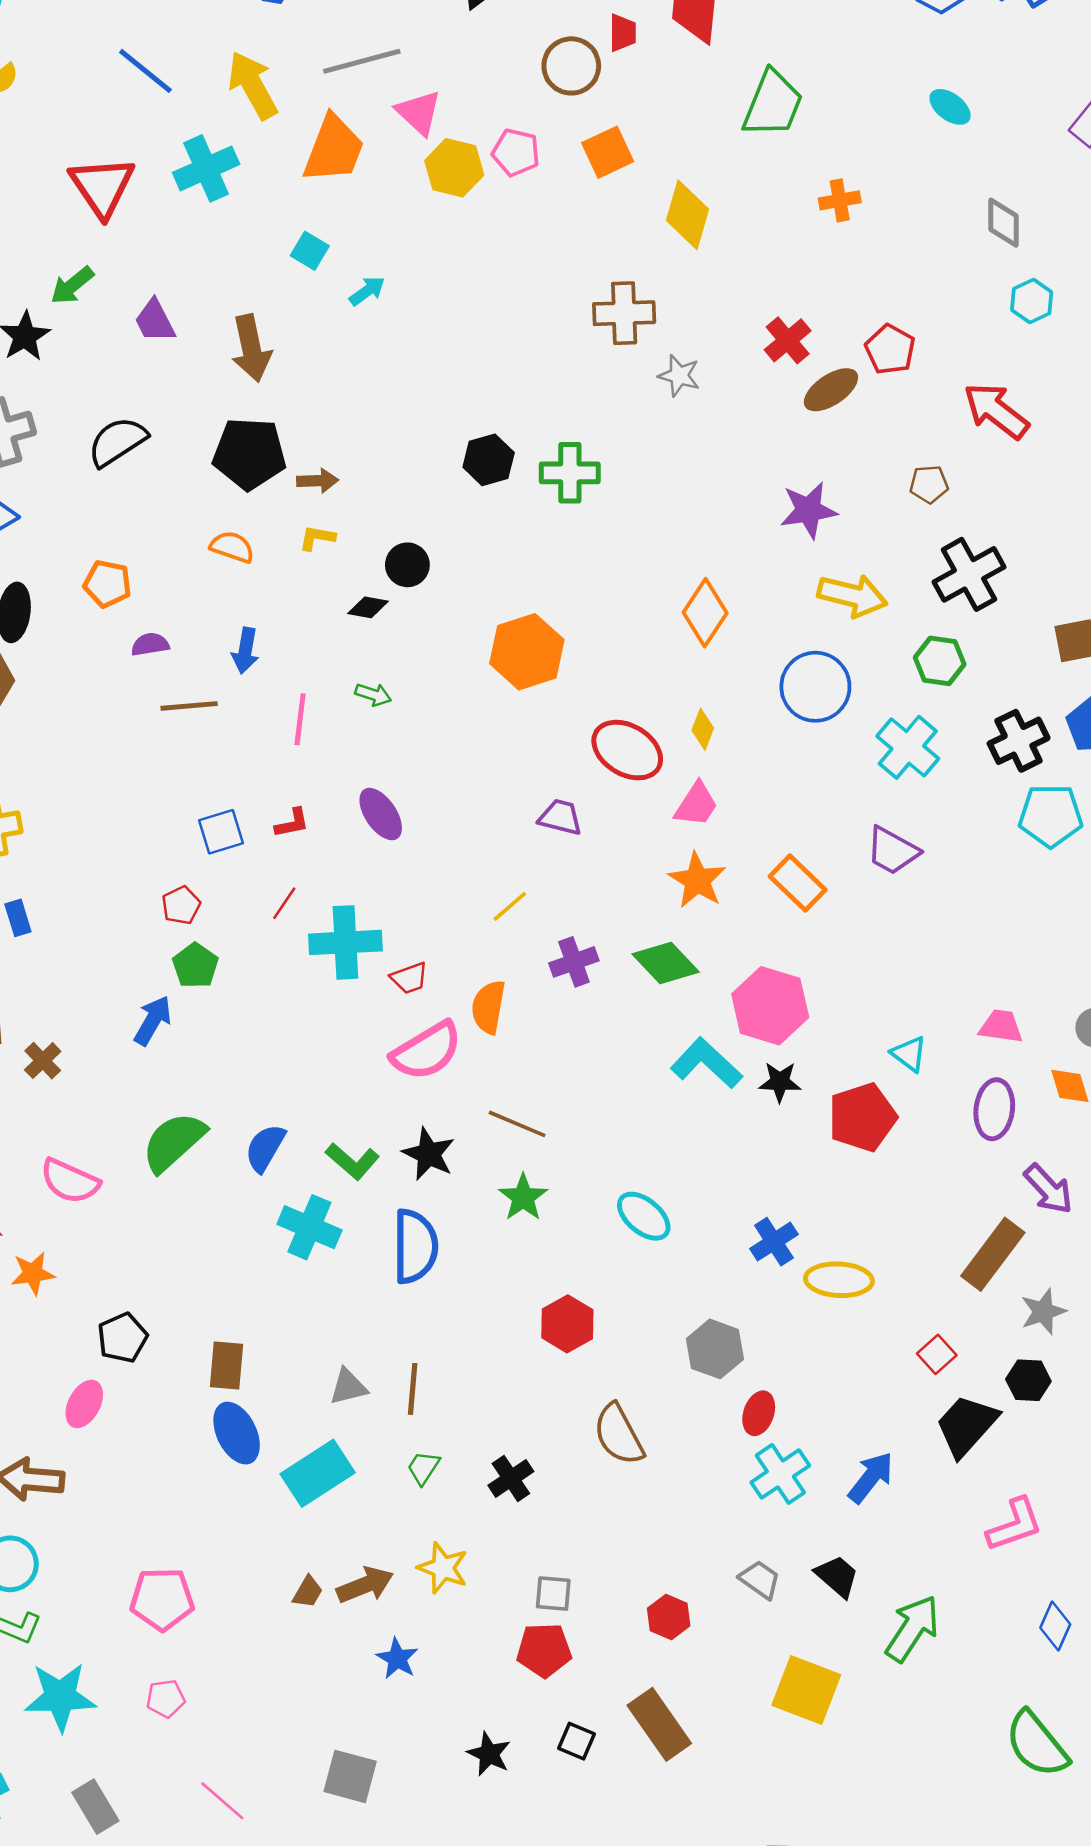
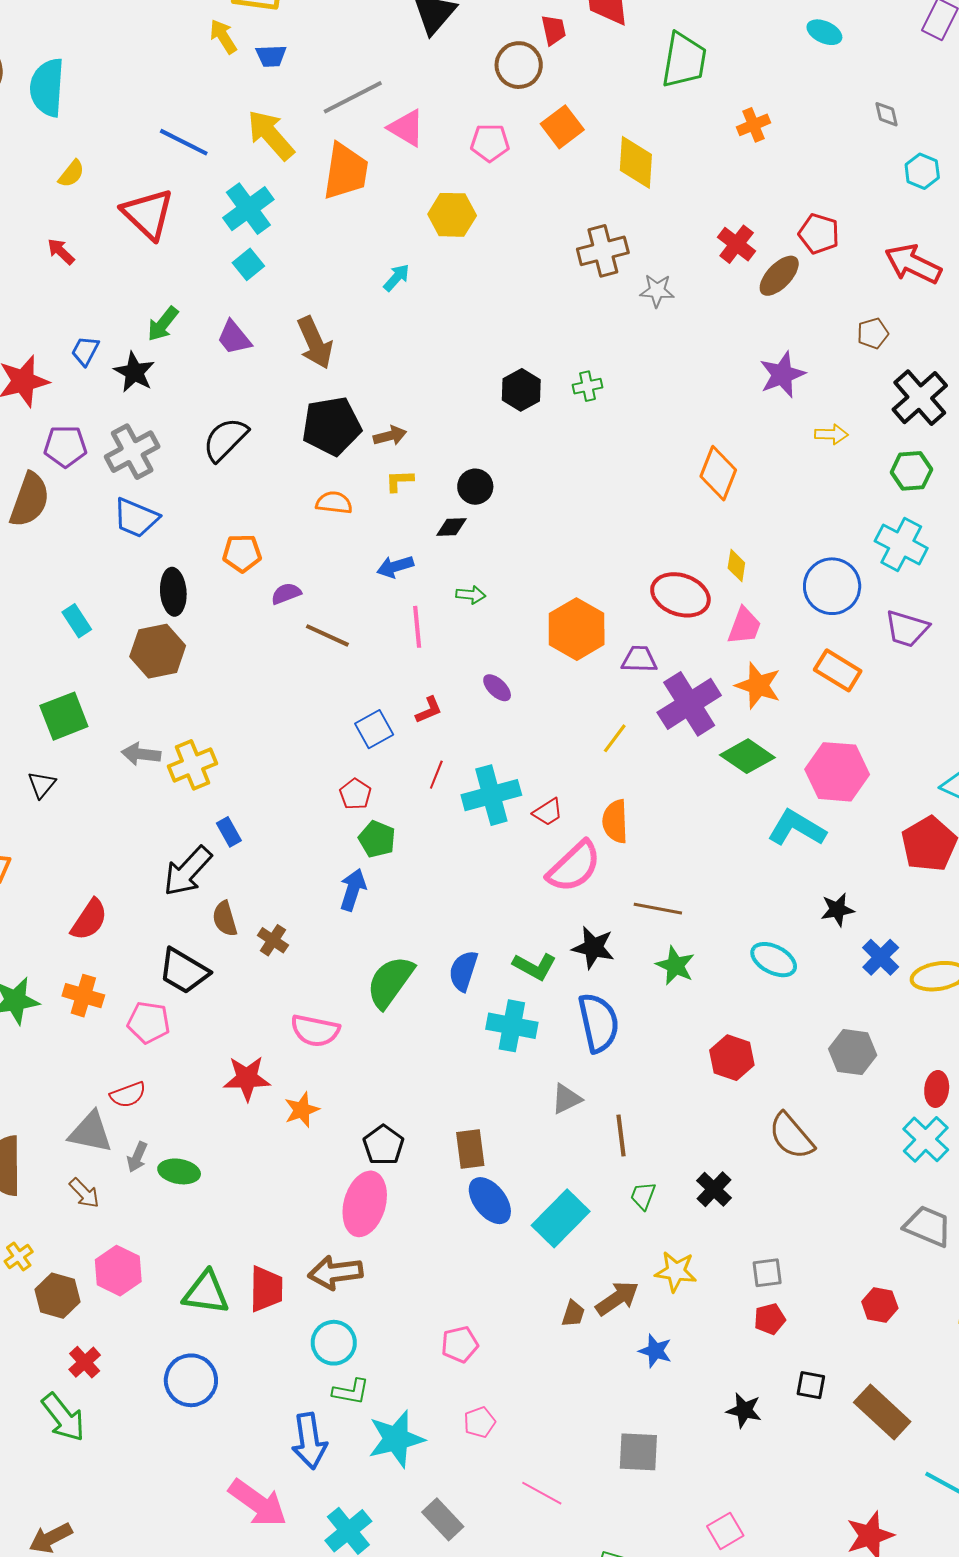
yellow hexagon: (454, 168) -> (452, 215), moved
red triangle: (102, 187) -> (148, 214), moved
gray diamond: (1003, 223) -> (886, 114), size x0.7
cyan square: (310, 251) -> (248, 264), moved, turned 32
green cross: (570, 473) -> (588, 386), size x0.6
yellow arrow: (852, 596) -> (831, 434), size x0.6
blue arrow: (245, 651) -> (395, 567), moved, turned 75
orange hexagon: (527, 652) -> (577, 629), moved
blue circle: (815, 687) -> (832, 586), moved
brown line: (189, 706) -> (327, 635), turned 42
purple ellipse: (381, 814) -> (497, 688), size x0.7
purple cross: (574, 962) -> (689, 704), moved, size x1.6
black star: (780, 1082) -> (837, 910), moved
gray triangle: (348, 1387) -> (566, 1099), moved
pink ellipse: (84, 1404) -> (365, 1204), size x1.6
red ellipse: (759, 1413) -> (937, 1089), moved
gray trapezoid: (760, 1580) -> (928, 1226), size x1.4
pink pentagon: (162, 1599) -> (460, 1344), size x0.7
red hexagon: (669, 1617) -> (880, 1305), moved
red pentagon: (544, 1650) -> (770, 1319), size x0.7
brown rectangle: (659, 1724) -> (882, 1412), moved

